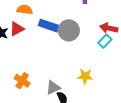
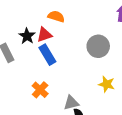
blue rectangle: (49, 26) -> (47, 55), moved, turned 30
yellow star: (85, 76) -> (107, 84), moved

